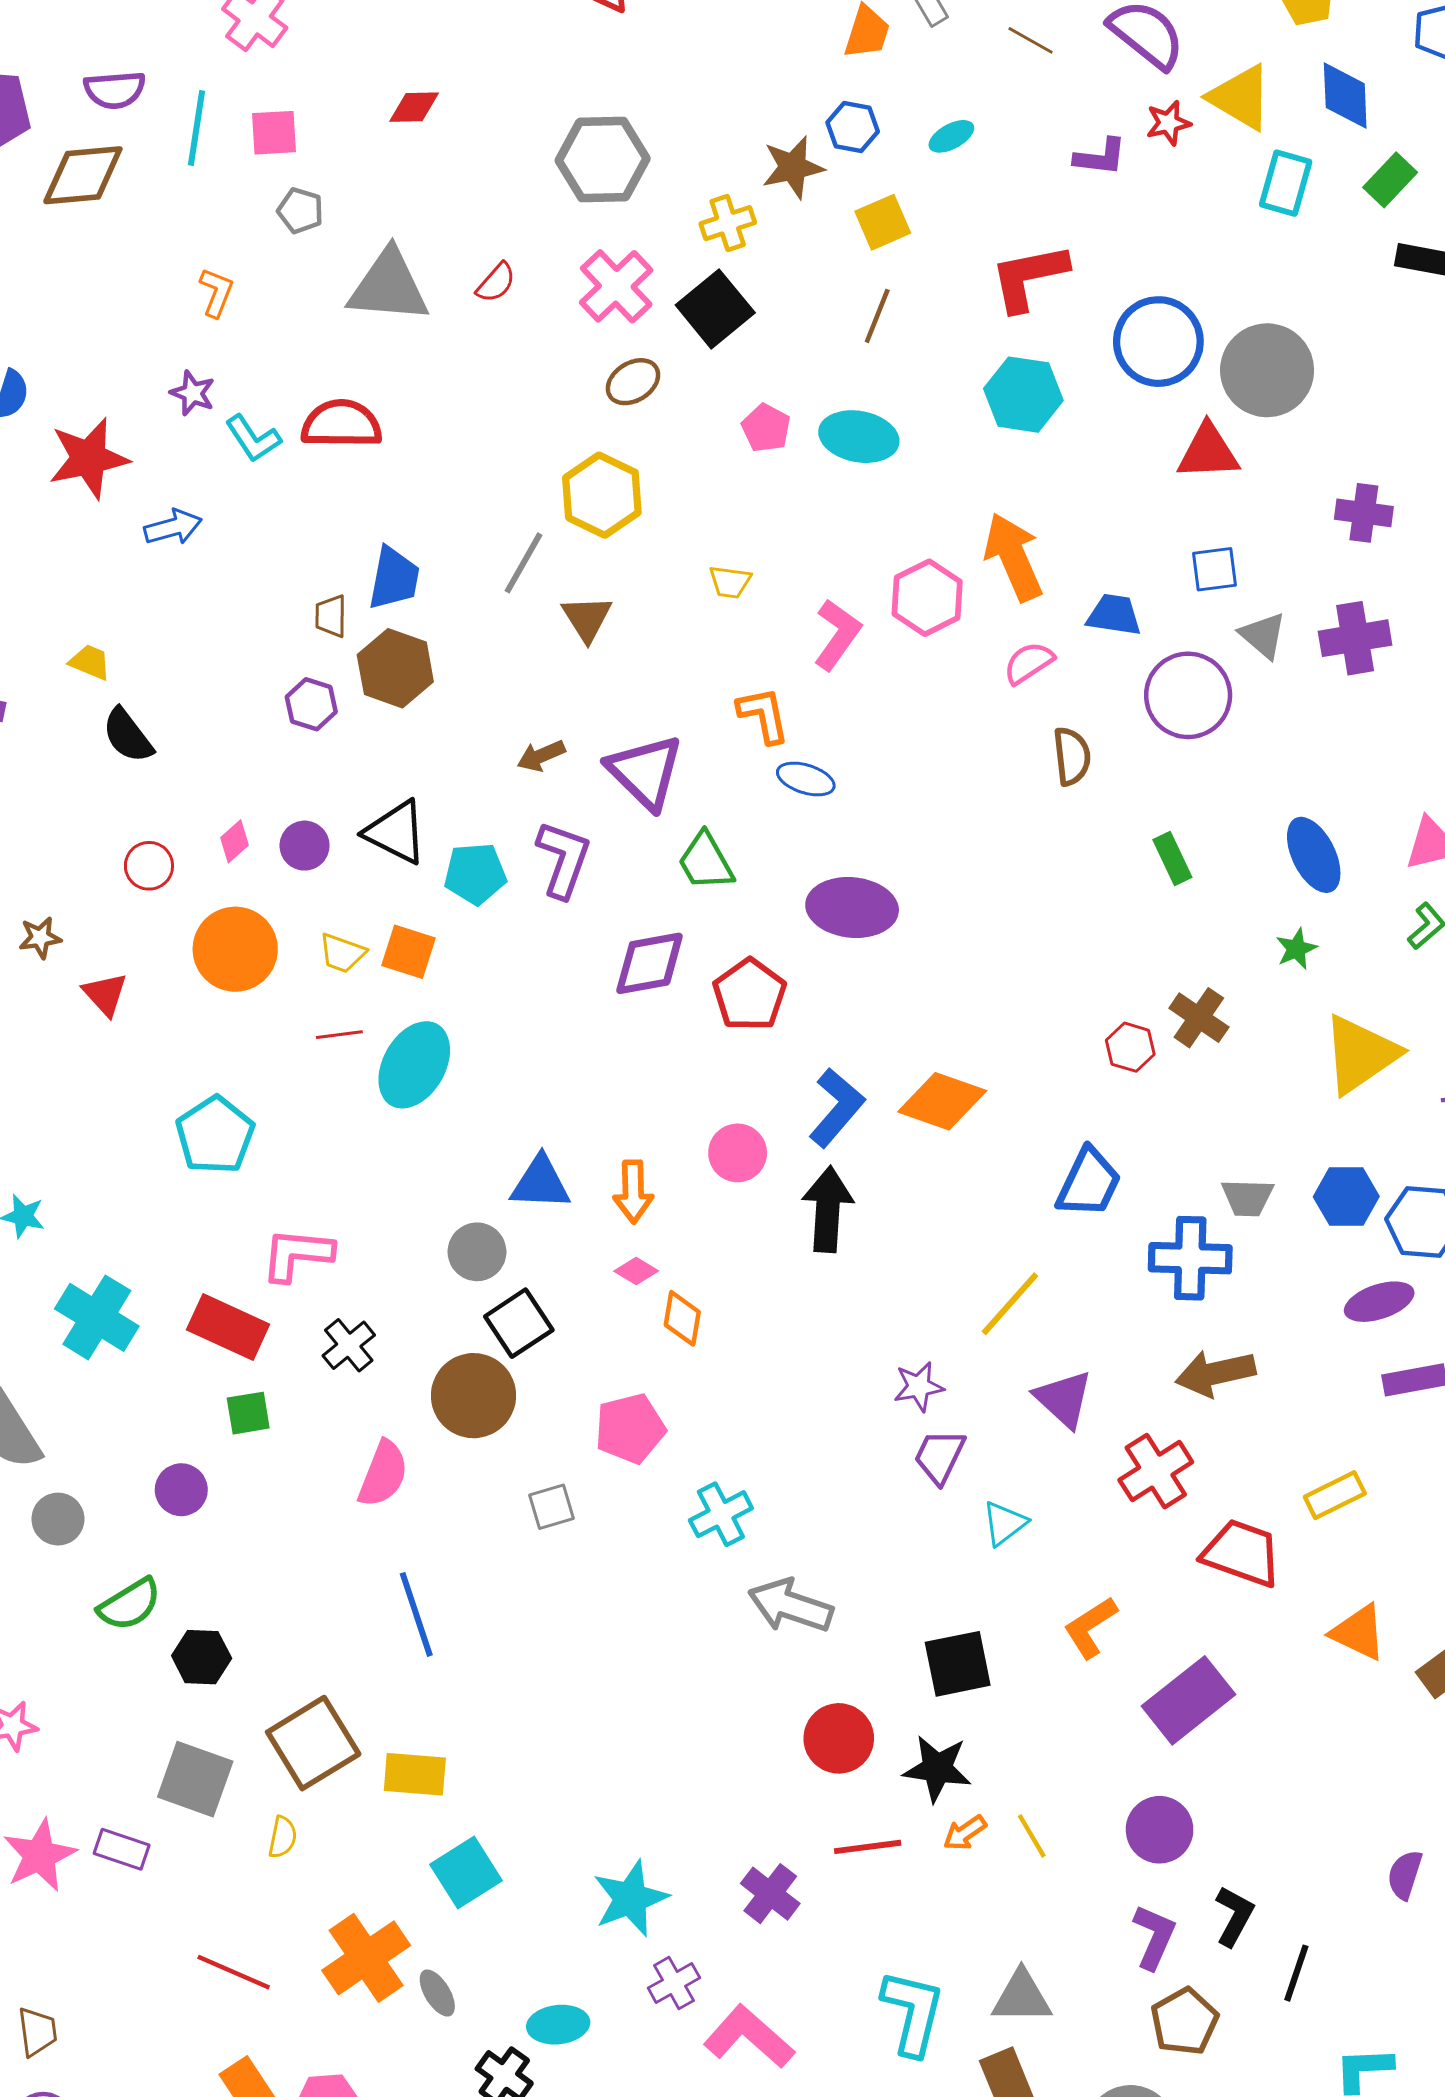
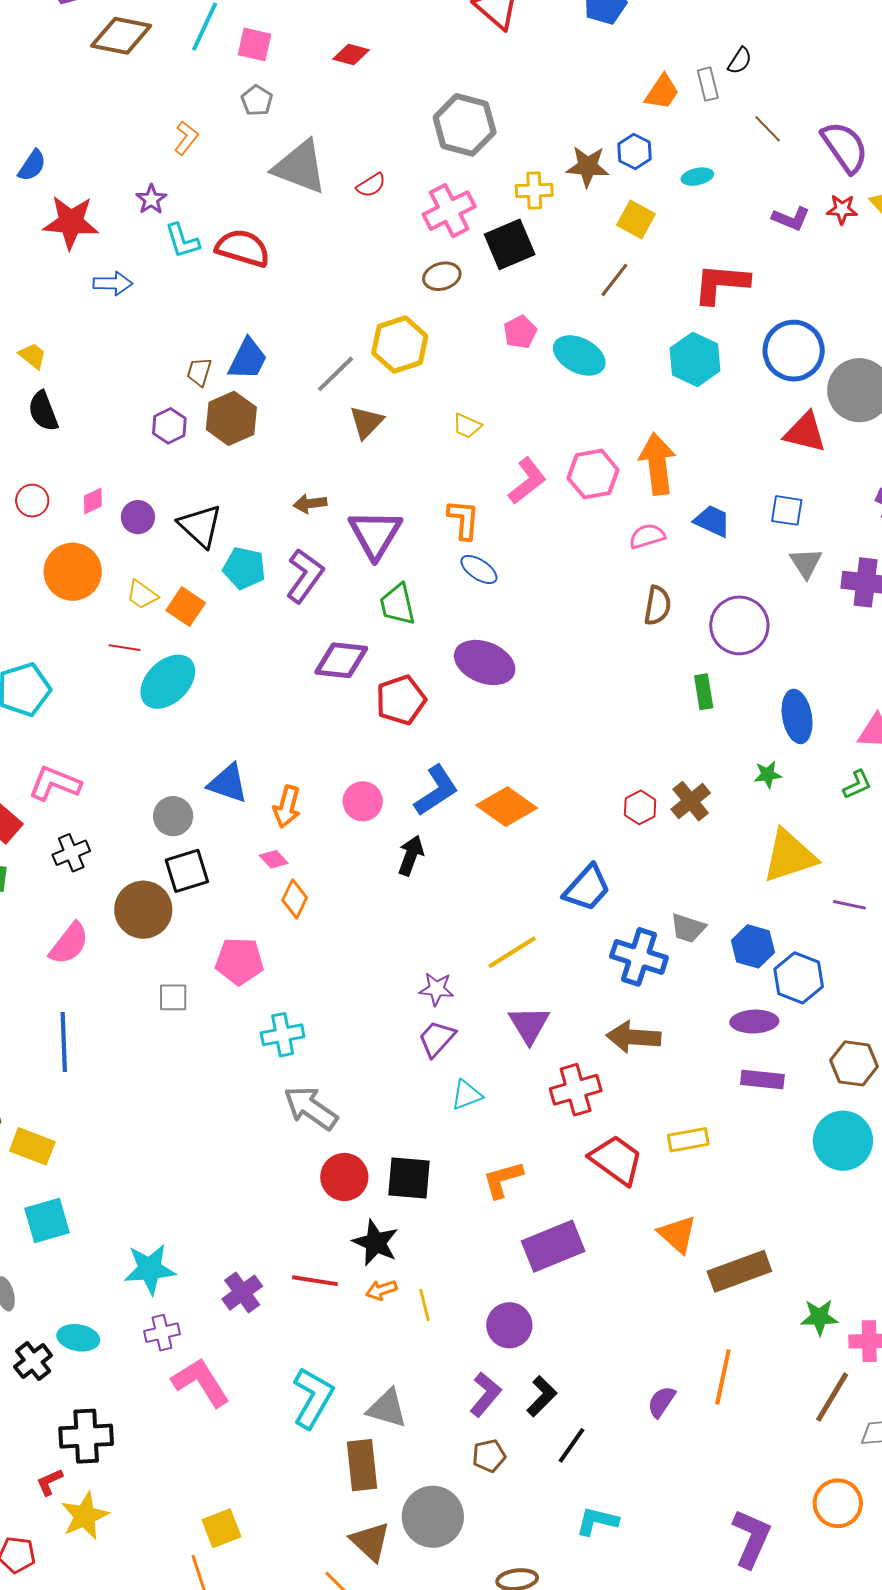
yellow square: (883, 222) -> (636, 220), turned 36
purple circle: (1188, 695) -> (739, 625), moved
black arrow: (828, 1209) -> (411, 855), size x0.7
red circle: (839, 1738) -> (344, 1177), moved
brown pentagon: (1184, 2022) -> (489, 1456), size x0.7

